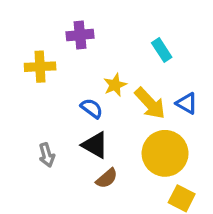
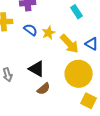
blue semicircle: (92, 108) -> (31, 30), moved

